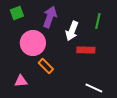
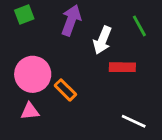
green line: (98, 21) -> (139, 26), turned -42
pink circle: (33, 43) -> (33, 74), moved

